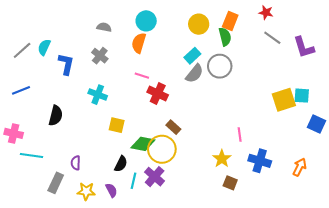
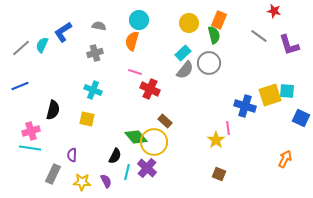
red star: (266, 13) -> (274, 11), moved
gray cross: (100, 56) -> (95, 53), turned 35
blue L-shape: (66, 64) -> (63, 32), moved, turned -135
yellow square: (117, 125) -> (87, 119), moved
pink cross: (14, 133) -> (31, 131), moved, turned -30
green diamond: (143, 144) -> (136, 137), turned 40
yellow star: (222, 159) -> (216, 140), moved
blue cross: (260, 161) -> (245, 106), moved

